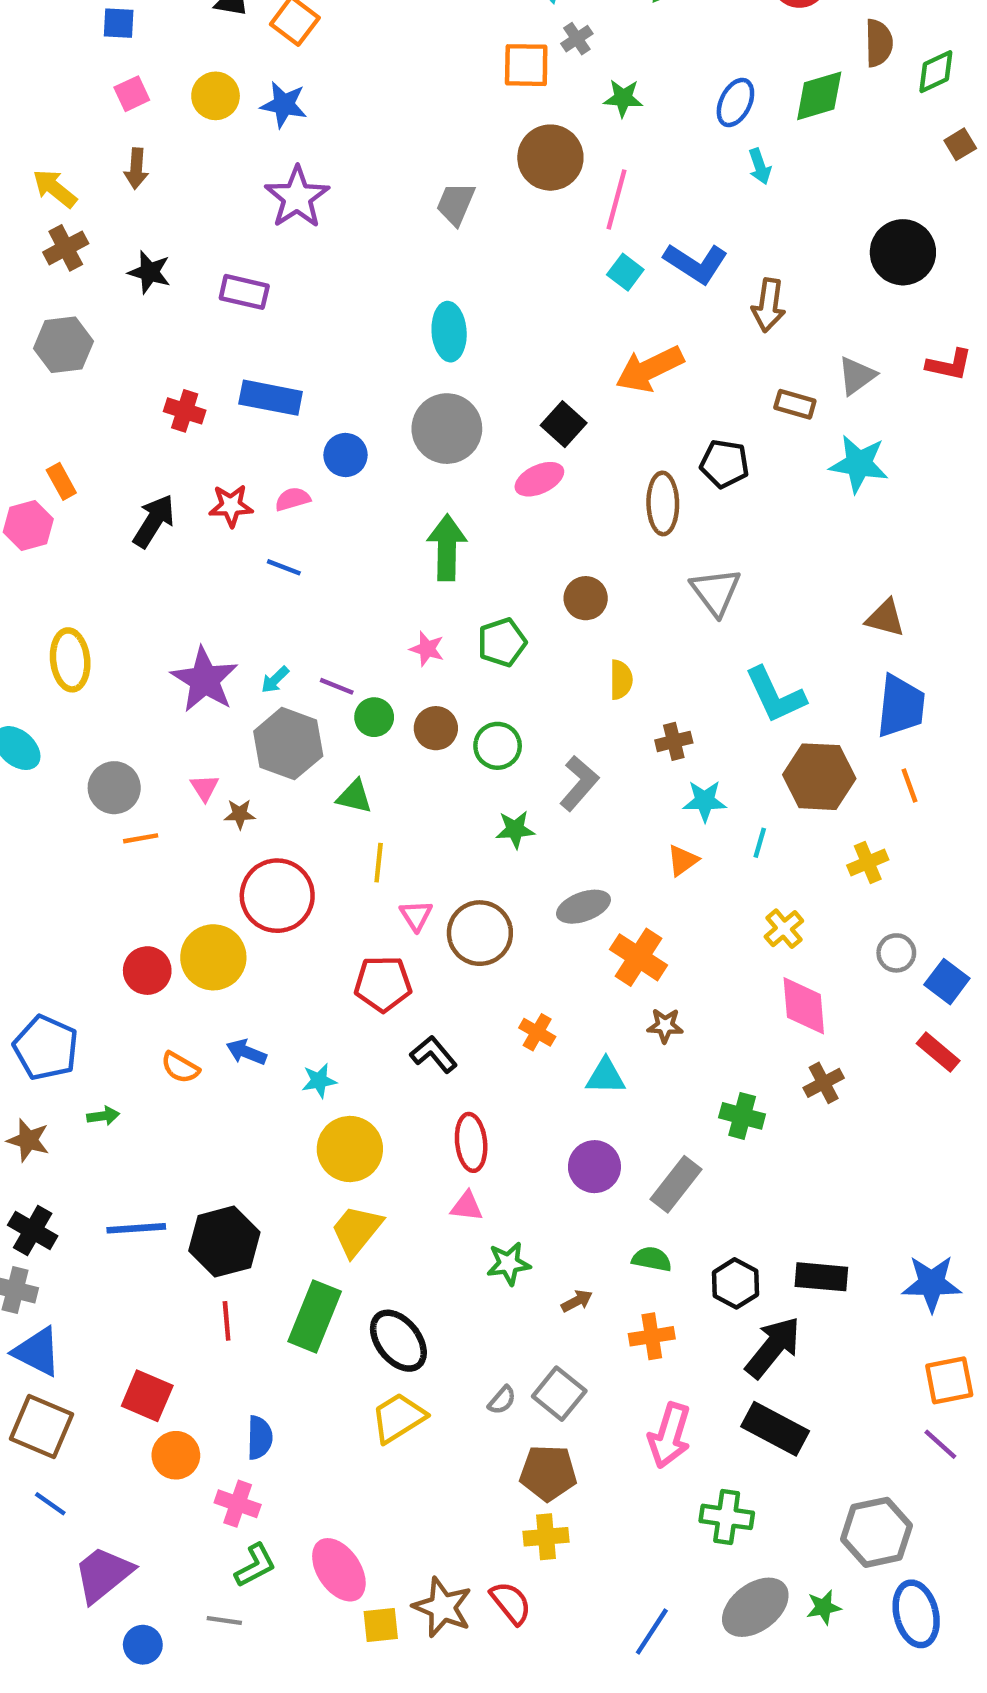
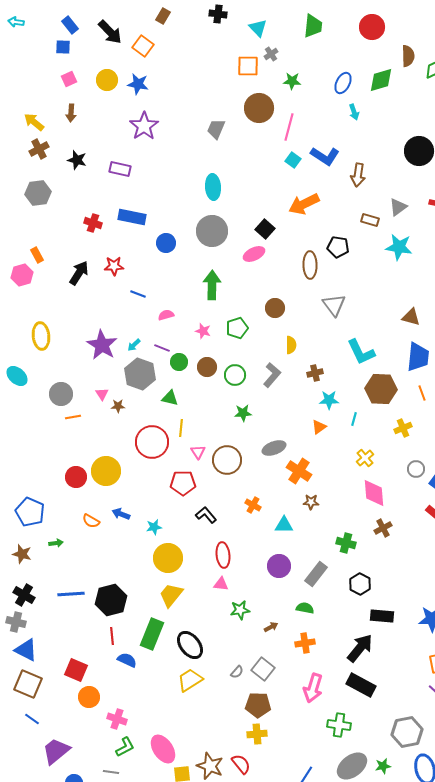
pink semicircle: (293, 499) -> (166, 315), moved
gray L-shape: (579, 783) -> (272, 375), moved
red circle: (277, 896) -> (152, 442), moved
black hexagon: (735, 1283) -> (360, 584), moved
blue semicircle: (260, 1438) -> (127, 660), moved, turned -66

